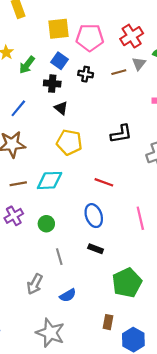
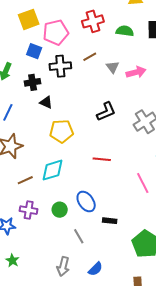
yellow square: (58, 29) -> (29, 19), moved
red cross: (132, 36) -> (93, 21), turned 30
blue square: (59, 61) -> (34, 51), moved
gray triangle: (139, 64) -> (113, 67), moved
black cross: (86, 74) -> (60, 66), size x1.5
purple cross: (14, 216) -> (29, 210), turned -36
blue ellipse: (94, 216) -> (86, 202), moved

